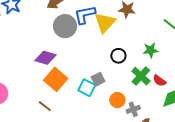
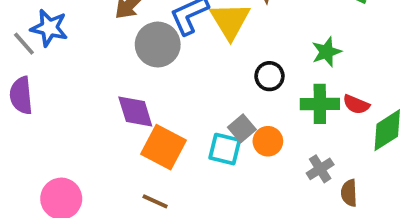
purple diamond: (45, 58) -> (135, 112), turned 70
green cross: (141, 76) -> (320, 104), turned -30
orange circle: (117, 100) -> (268, 141), moved

